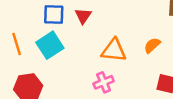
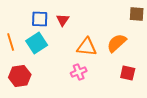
orange semicircle: (152, 45) -> (117, 43), size x1.5

